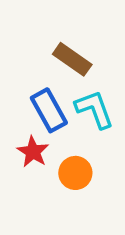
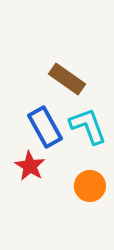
orange circle: (75, 173) -> (90, 186), moved

